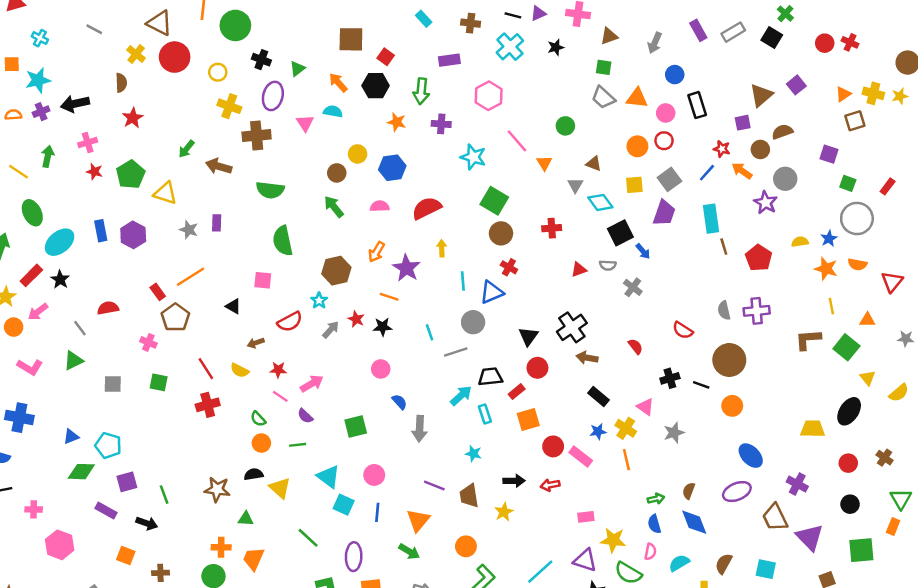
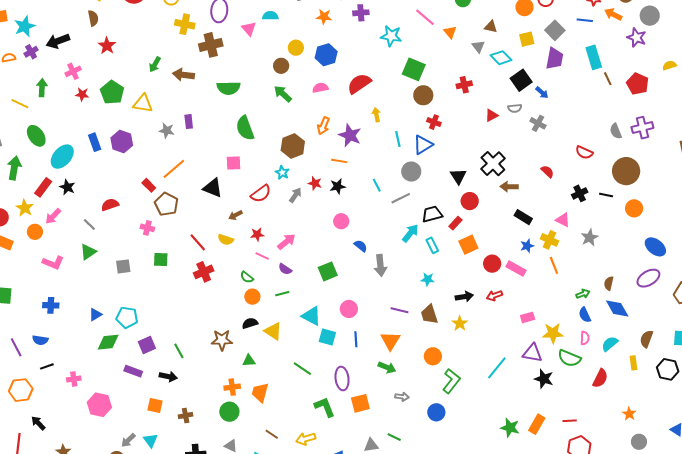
blue line: (707, 173) -> (585, 20), turned 63
black triangle: (233, 306) -> (213, 188), size x1.5
blue cross: (19, 418) -> (51, 305), size x0.7

